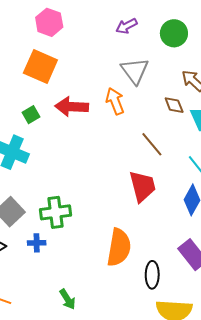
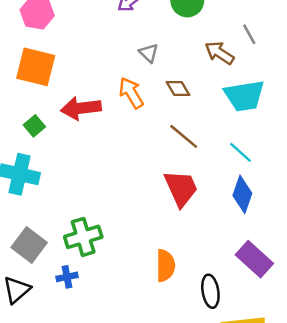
gray triangle: (135, 71) -> (149, 53), size x0.6
brown diamond: (174, 105) -> (178, 88), moved
orange semicircle: (119, 247) -> (165, 266), size x0.7

